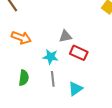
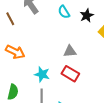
gray triangle: (65, 36) -> (70, 51), moved

